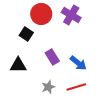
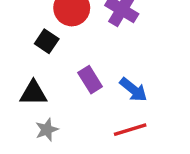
gray star: (48, 87) -> (47, 130), moved

